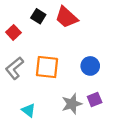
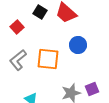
blue circle: (90, 66) -> (78, 45), moved

